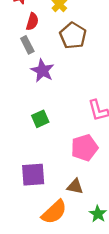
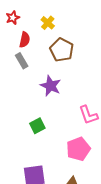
purple star: (42, 71) -> (51, 86), moved

